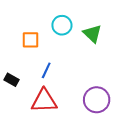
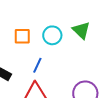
cyan circle: (62, 25) -> (52, 35), moved

